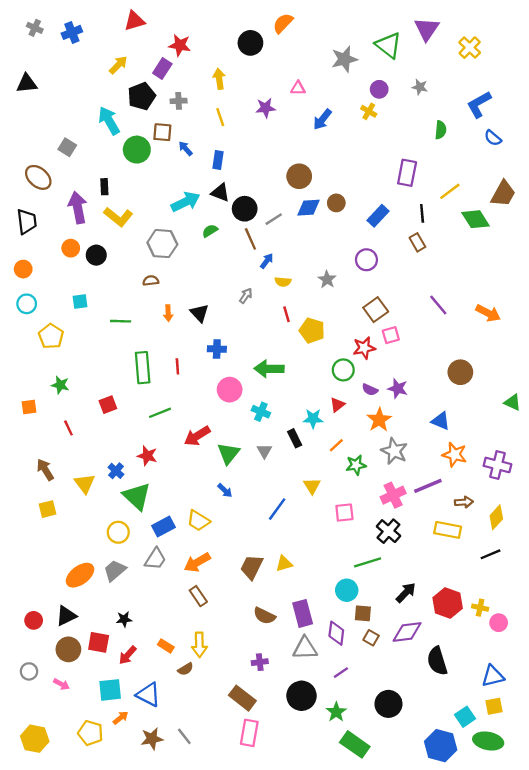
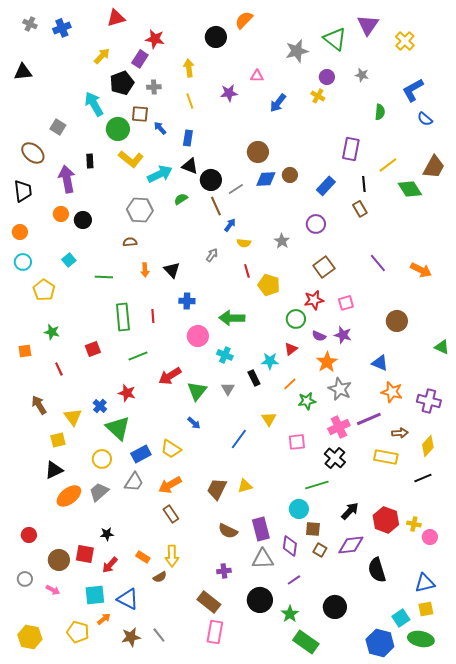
yellow L-shape: (118, 217) -> (131, 159), moved
cyan square: (80, 301) -> (69, 260), turned -32
pink square: (391, 335) -> (346, 303), moved
yellow square: (48, 509) -> (58, 440), moved
black triangle: (66, 616) -> (54, 470), moved

